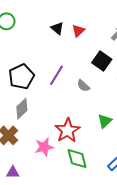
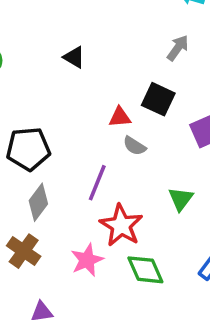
red triangle: (78, 31) -> (120, 117), moved, turned 48
purple line: (56, 75) -> (97, 183), moved
black pentagon: (21, 77) -> (28, 149), turned 30

